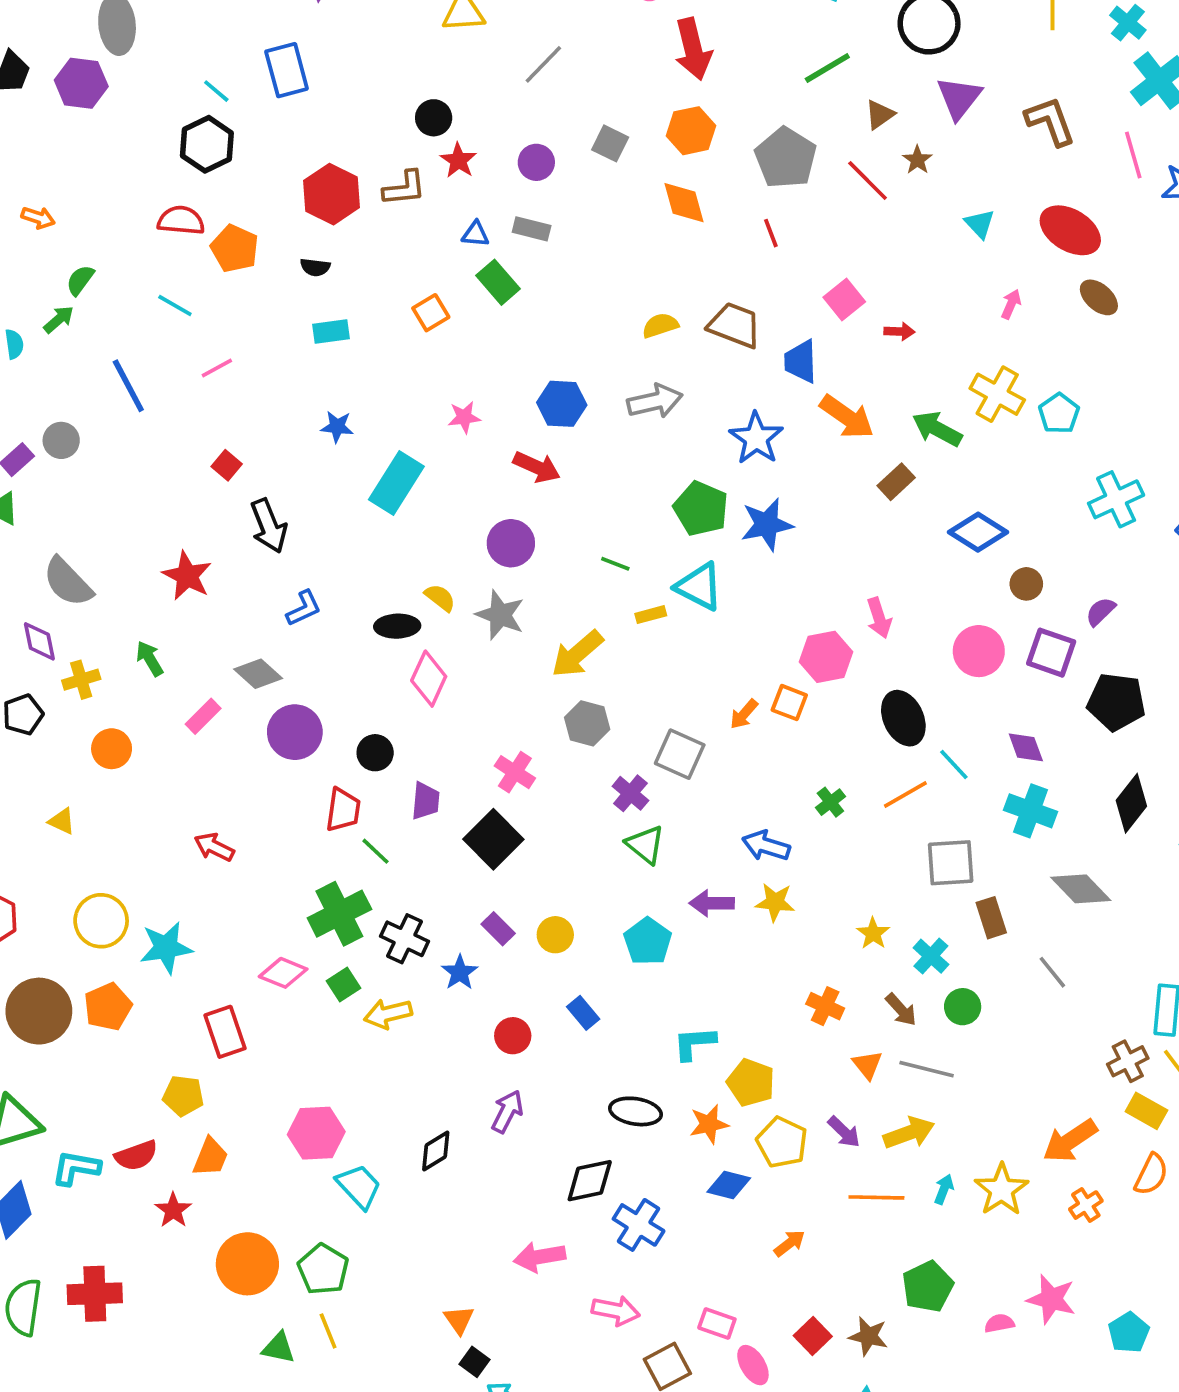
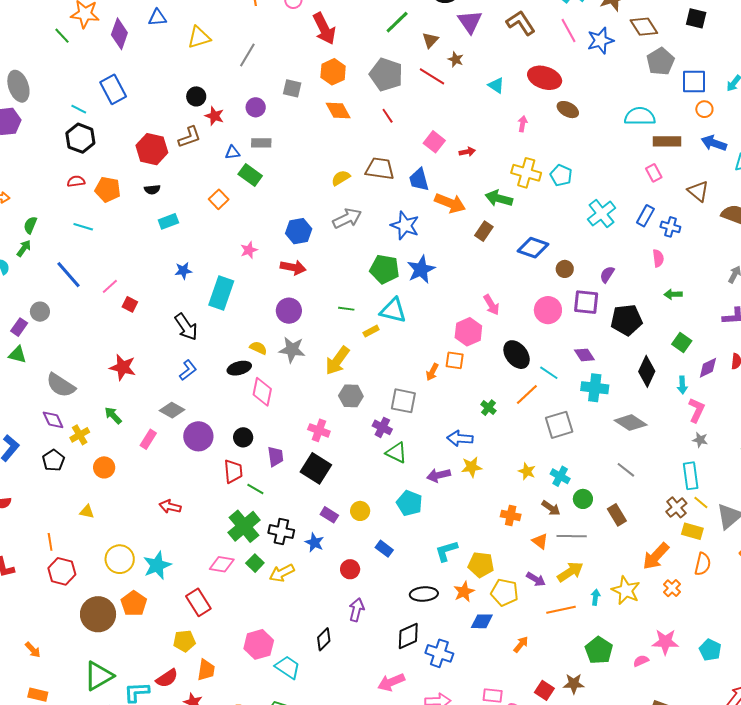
red semicircle: (181, 220) -> (76, 181), size x0.7
pink line: (217, 368) -> (110, 286), moved
black arrow: (269, 526) -> (186, 327), moved
brown rectangle: (991, 918) -> (617, 515), moved

